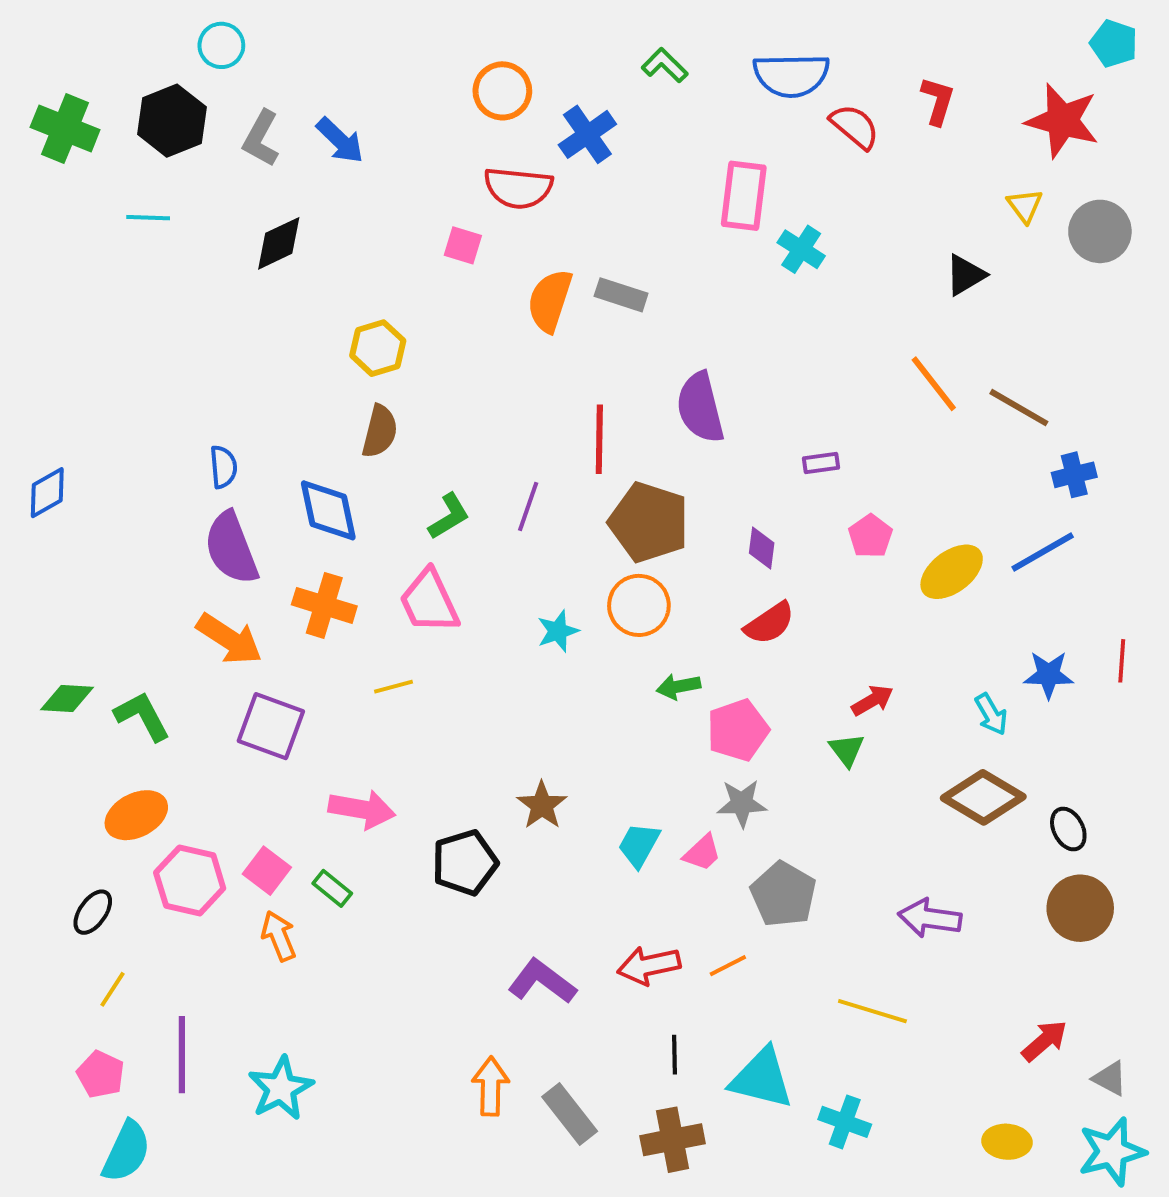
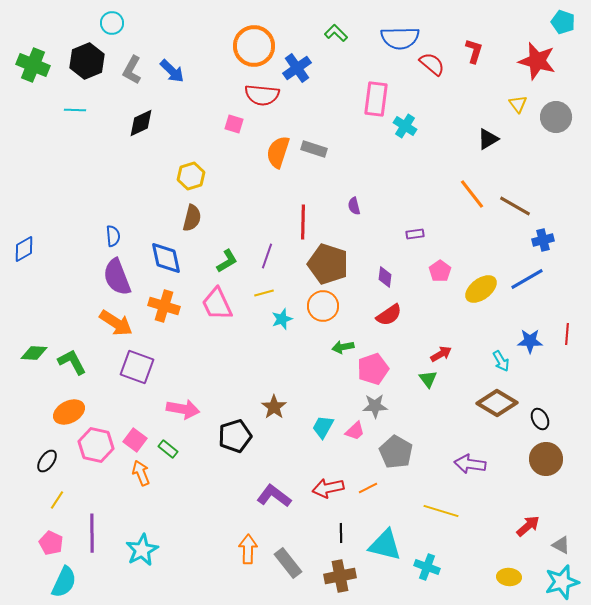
orange circle: (502, 91) -> (254, 46), size x1.4
purple semicircle: (700, 408) -> (354, 206), size x0.5
yellow line: (394, 687) -> (264, 293), moved

